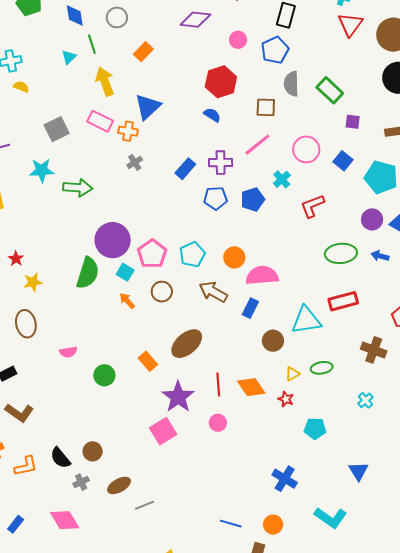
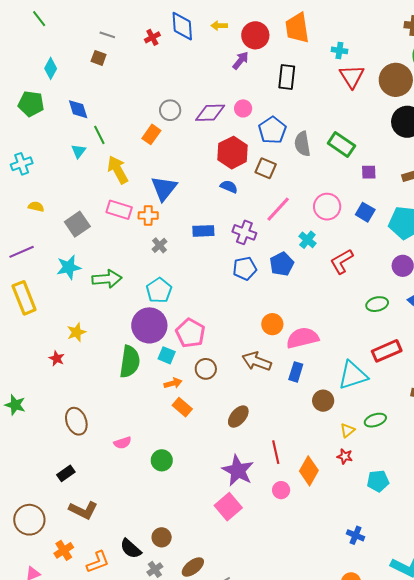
gray circle: (117, 17) -> (170, 110), moved
purple diamond: (195, 20) -> (210, 113), moved
blue pentagon: (275, 50) -> (272, 130), moved
yellow semicircle: (21, 87) -> (36, 207), moved
brown square: (266, 107) -> (266, 168), moved, turned 30
purple cross: (221, 163) -> (244, 232), turned 30
blue rectangle: (185, 169) -> (203, 231), moved, turned 55
green ellipse: (341, 253) -> (377, 304), size x0.7
cyan pentagon: (192, 254) -> (159, 290), moved
yellow star: (33, 282) -> (76, 332), moved
orange arrow: (127, 301) -> (173, 383), turned 126
brown ellipse: (187, 344) -> (238, 417), size x0.7
orange rectangle: (148, 361) -> (182, 407), moved
orange diamond: (251, 387) -> (309, 471), moved, turned 72
blue cross: (285, 479) -> (356, 535), size x0.7

